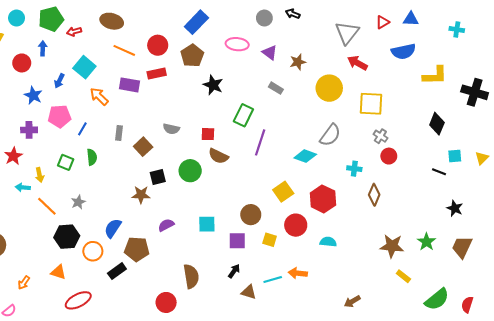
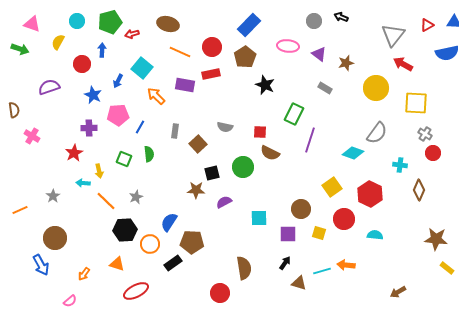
purple semicircle: (166, 225) -> (224, 202), moved

